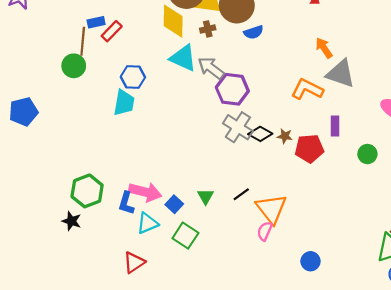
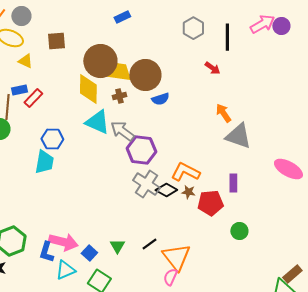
orange L-shape: (307, 89) -> (185, 172), moved
green circle: (367, 154) -> (239, 231), moved

